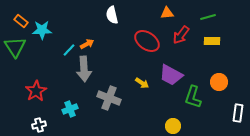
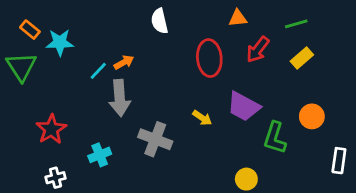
red ellipse: (147, 41) -> (209, 58), turned 50
yellow rectangle: (212, 41) -> (302, 58), turned -42

